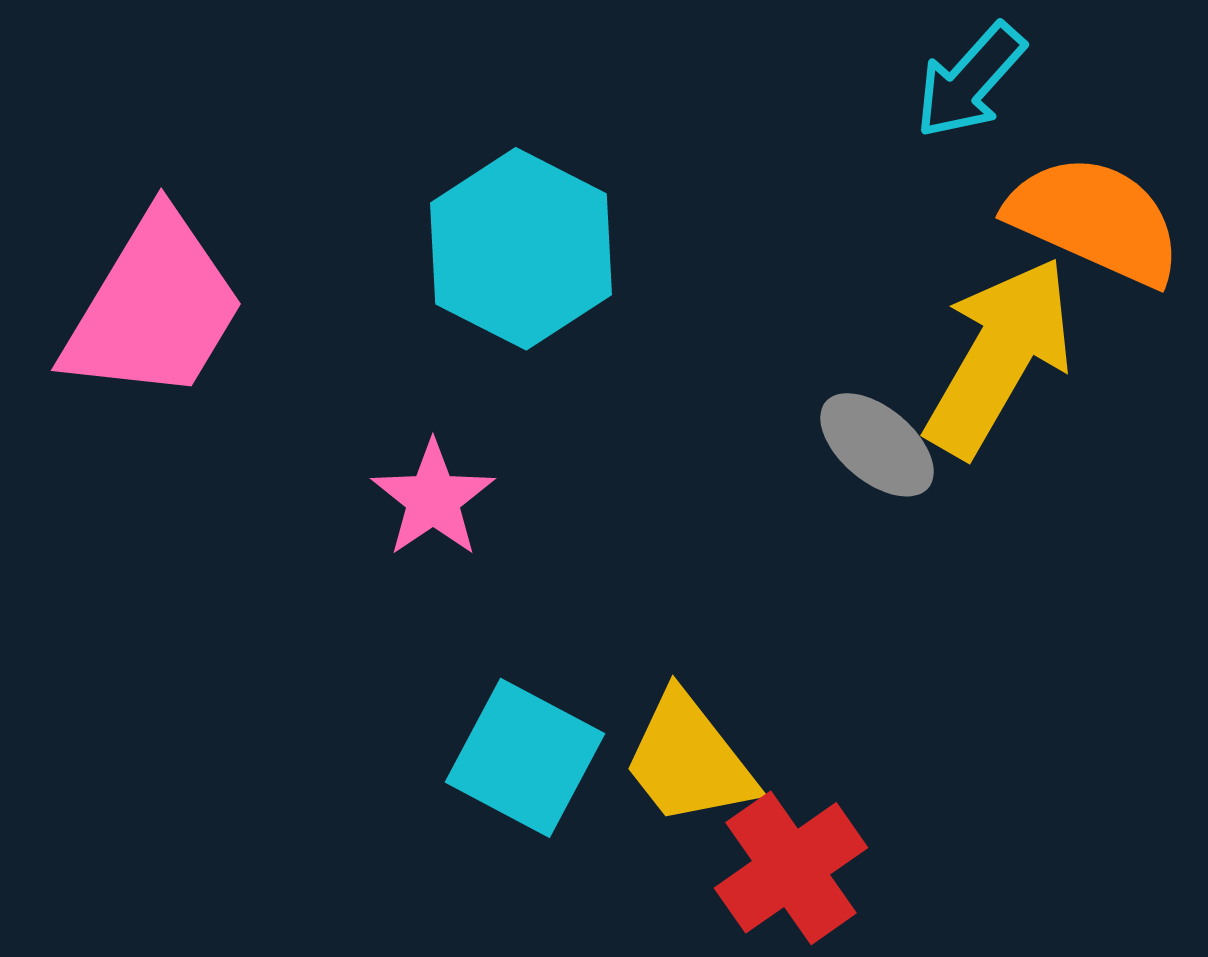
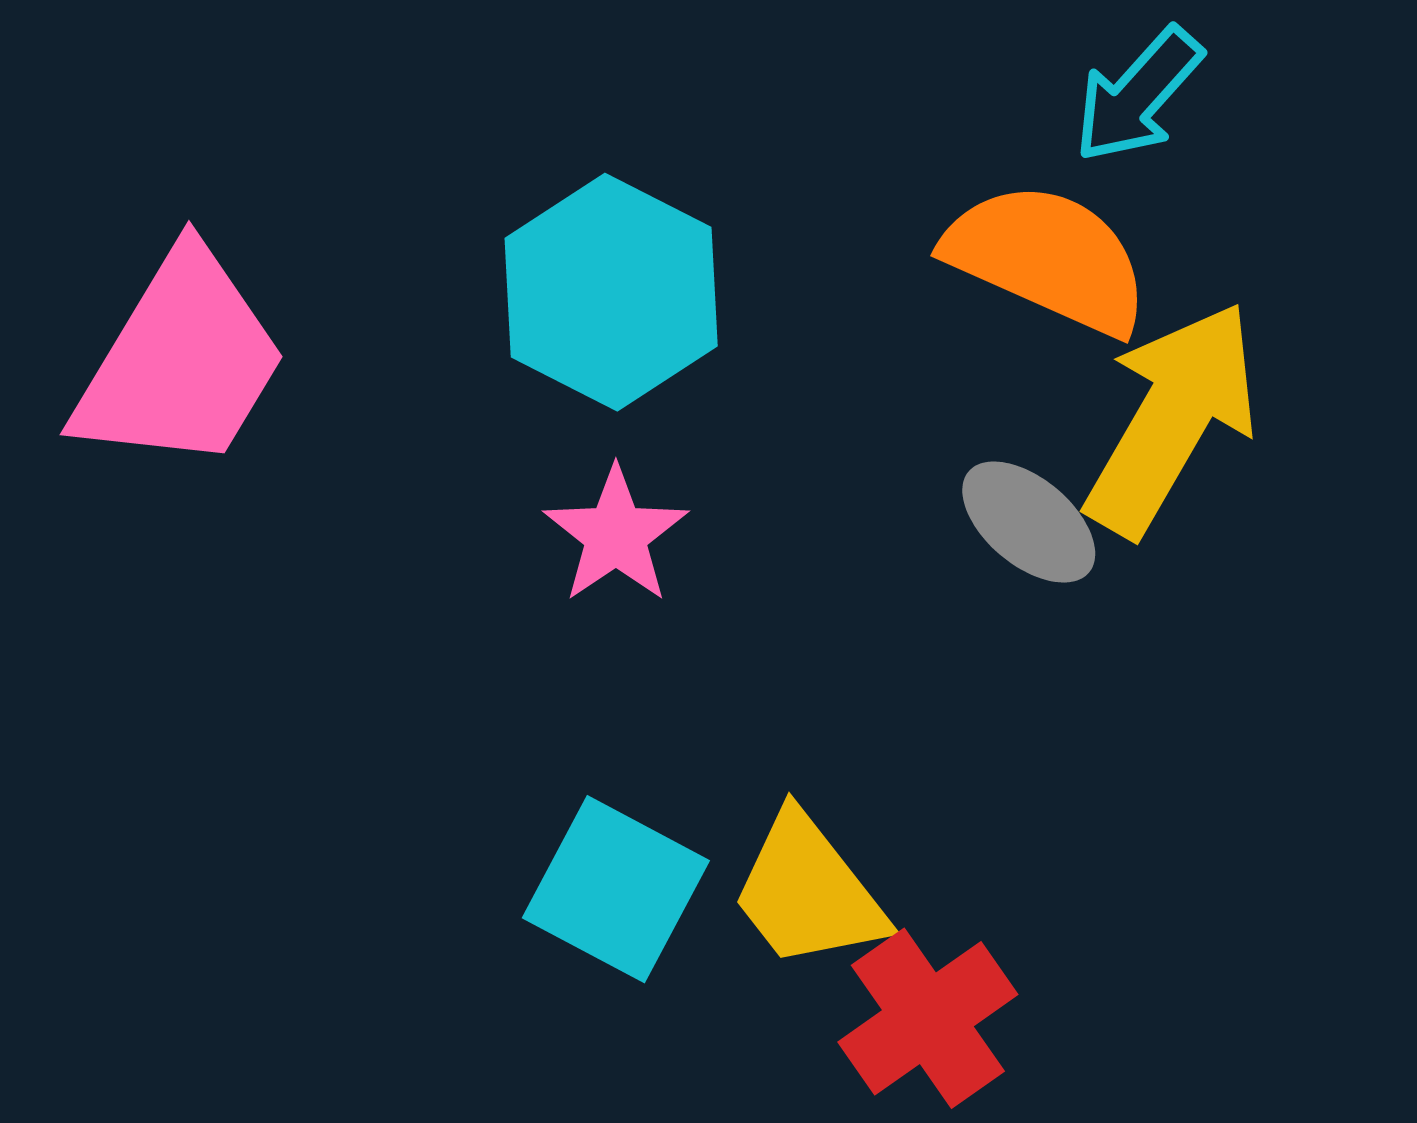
orange semicircle: (1095, 220) -> (1048, 258), moved
pink star: (433, 499) -> (616, 535), moved

